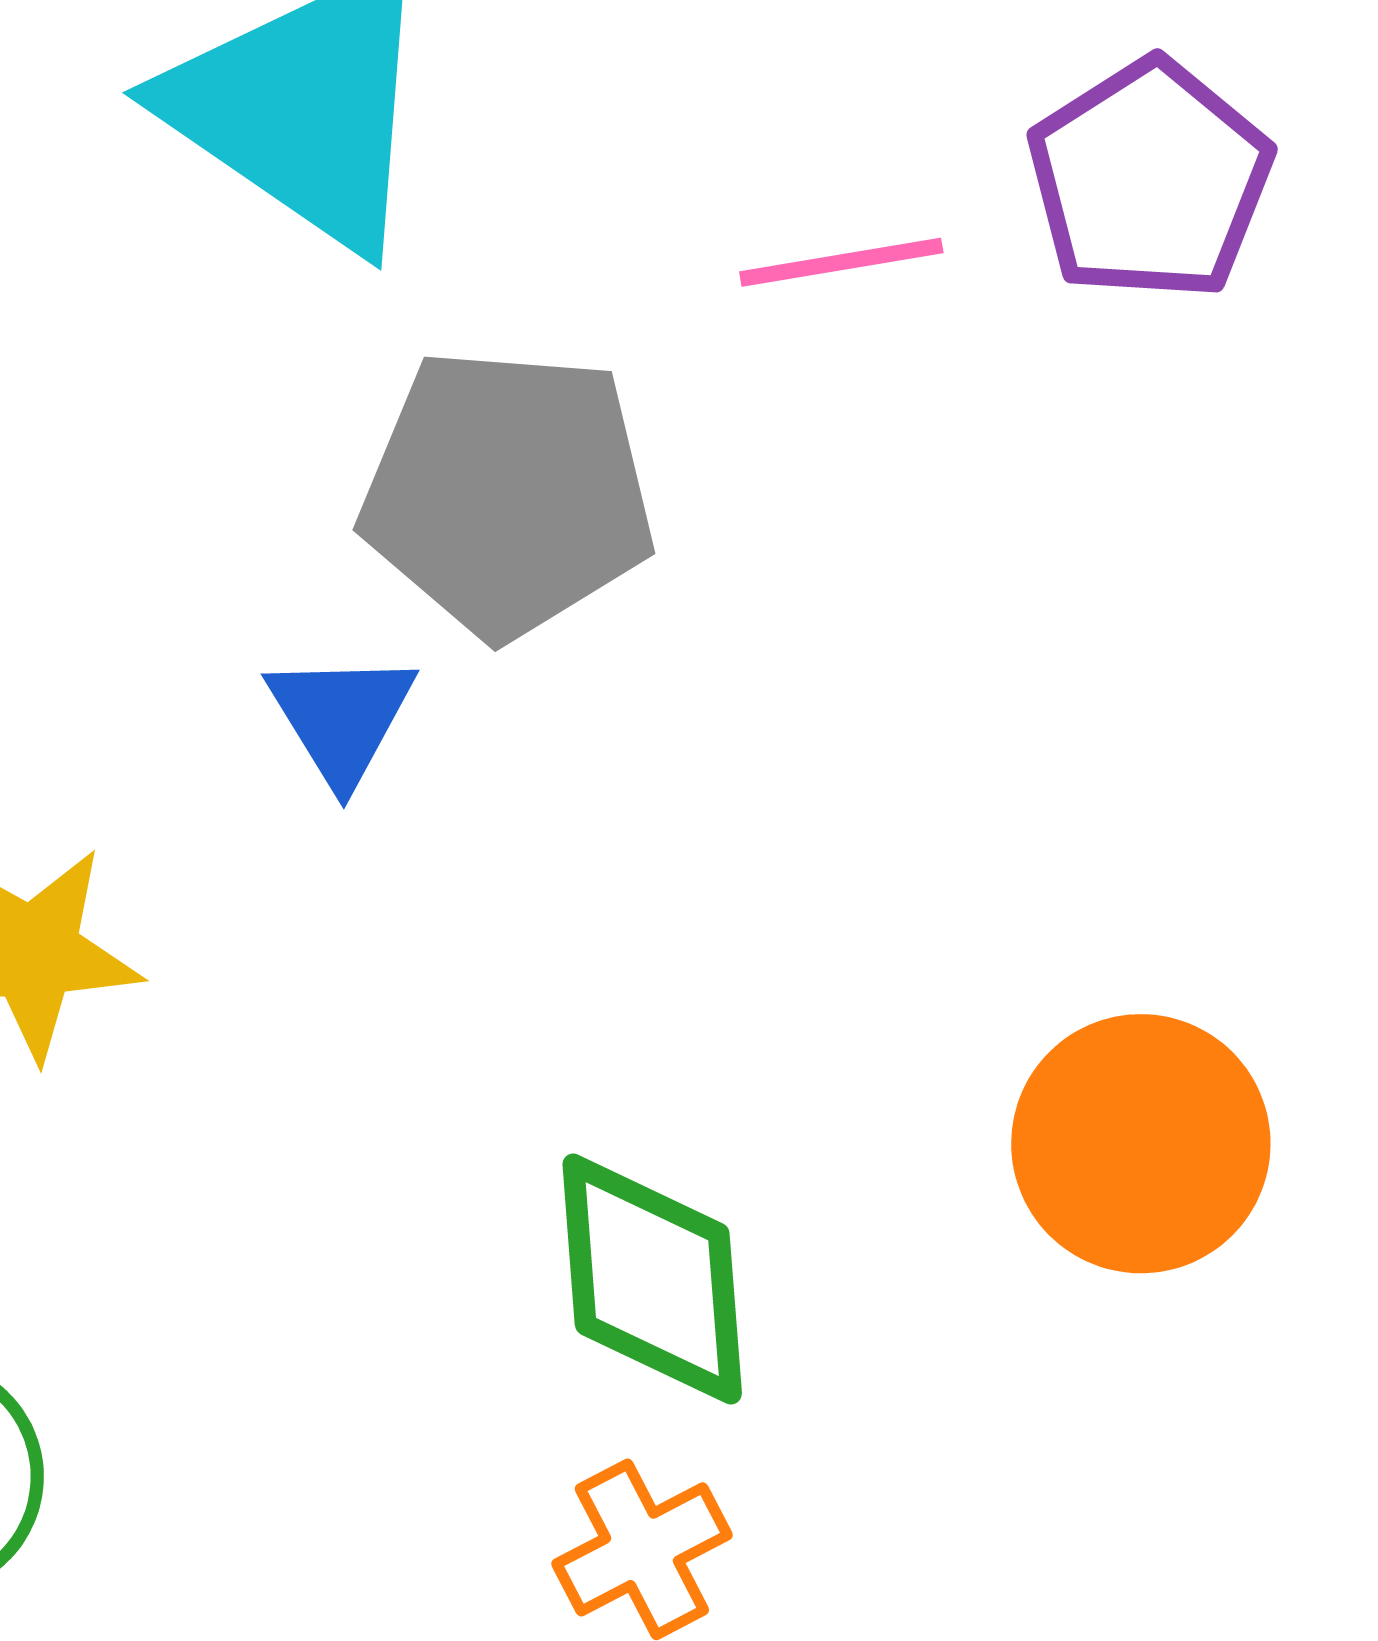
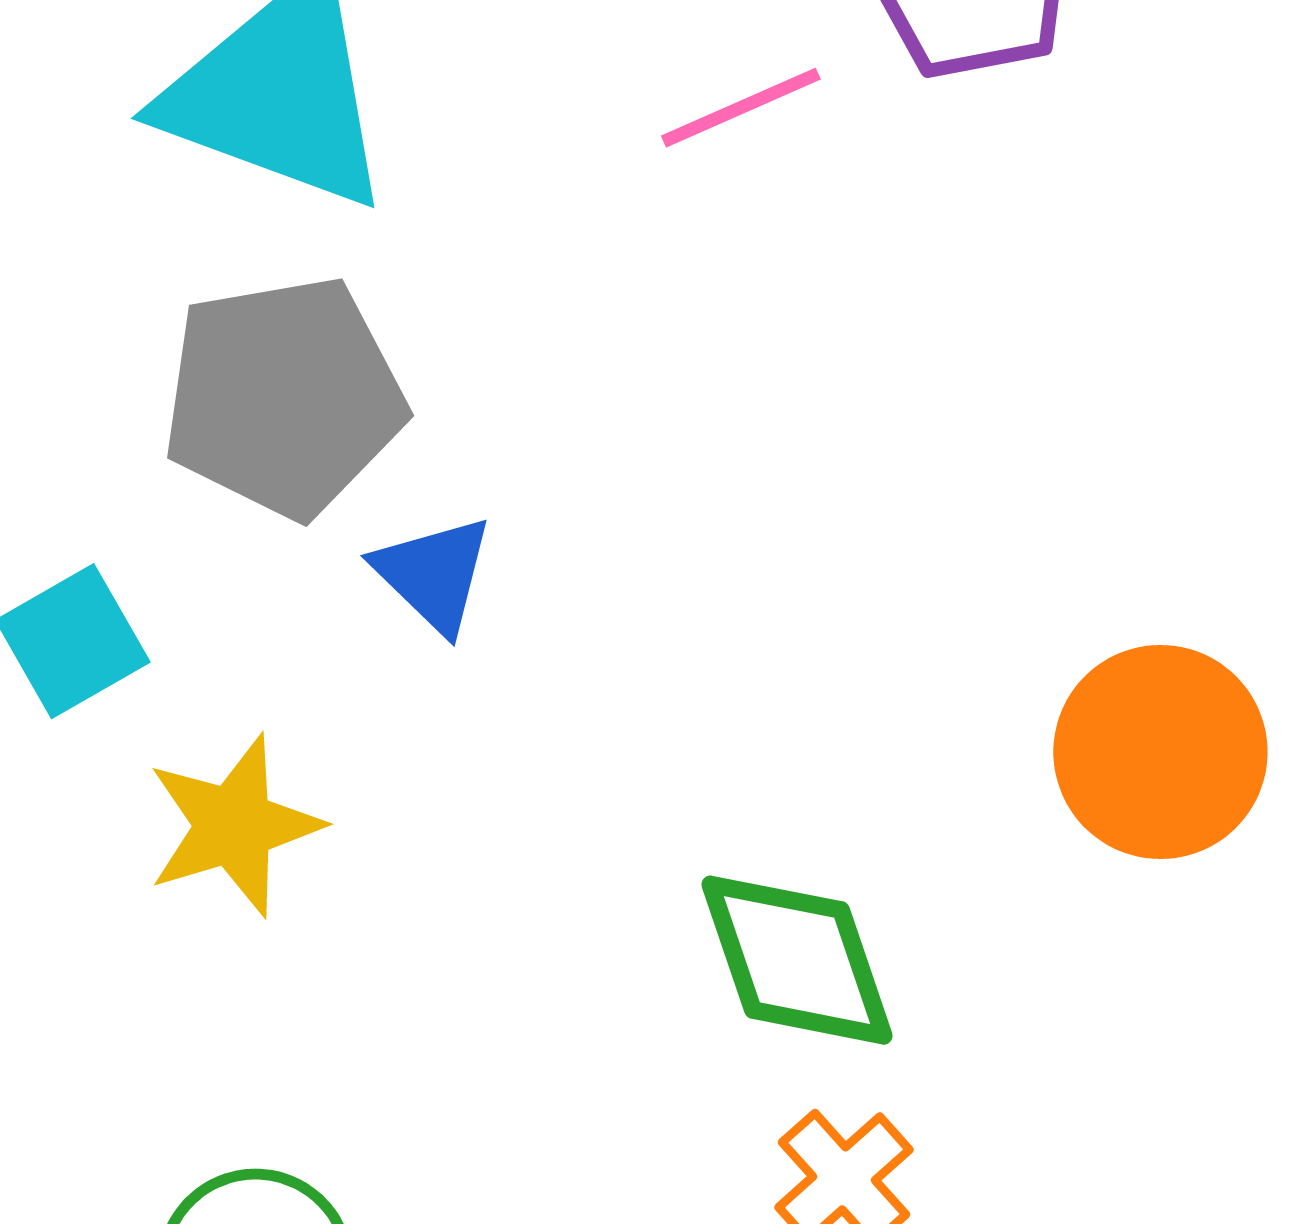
gray pentagon: (508, 493) -> (284, 397), moved

